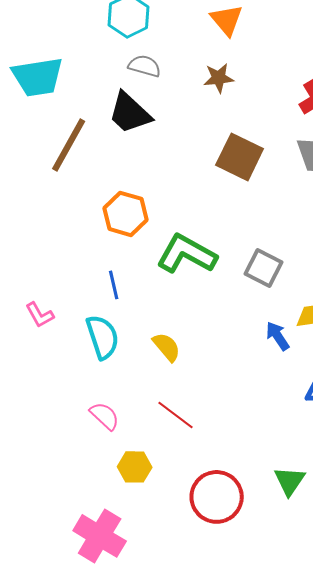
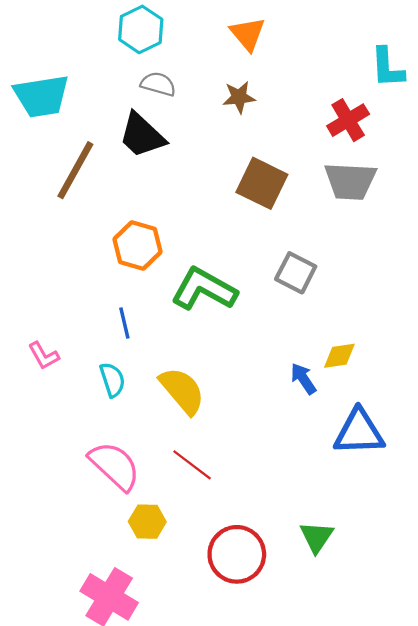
gray square: (264, 268) -> (296, 273), moved
cyan semicircle: (103, 337) -> (112, 380), size x0.7
yellow semicircle: (167, 347) -> (182, 391), size x1.5
pink semicircle: (105, 416) -> (115, 466), size x1.6

